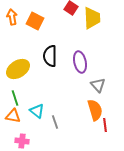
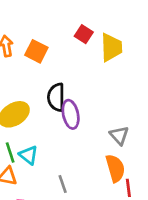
purple ellipse: (80, 62) -> (71, 114), moved
cyan triangle: (37, 111) -> (29, 155), moved

